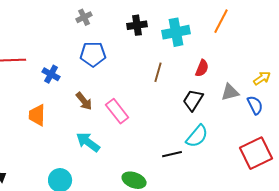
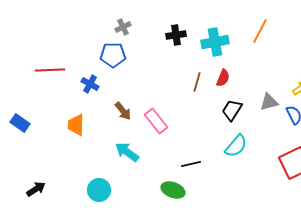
blue pentagon: (93, 54) -> (113, 55), moved
red semicircle: (202, 68) -> (223, 78), moved
black line: (172, 154) -> (191, 164), moved

